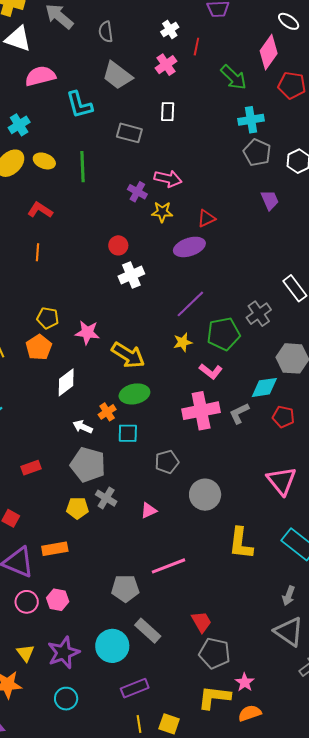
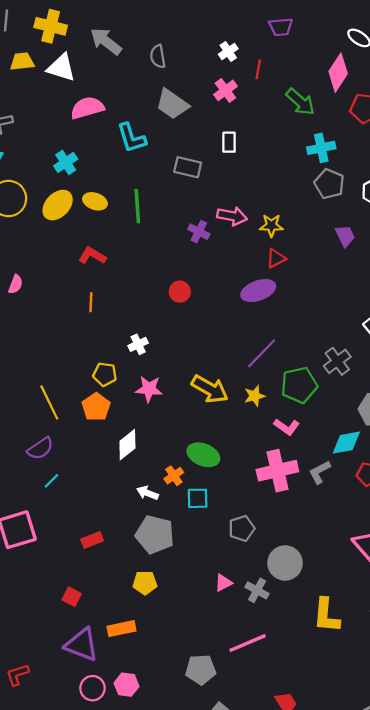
yellow star: (162, 212) -> (271, 225), moved
white cross: (131, 275) -> (138, 344), moved, size x0.7
yellow arrow: (128, 355) -> (210, 389), moved
green ellipse: (134, 394) -> (203, 455), turned 36
gray cross: (106, 498) -> (257, 590), moved

